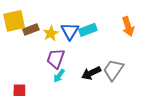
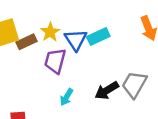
yellow star: (51, 33) -> (50, 32), moved
purple trapezoid: (56, 59) -> (55, 61), moved

